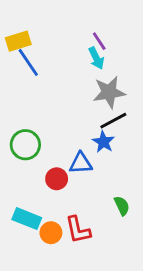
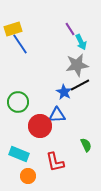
cyan arrow: (96, 58) -> (81, 42), moved
blue star: (103, 142) -> (64, 92), moved
red circle: (57, 179) -> (40, 126), size x1.5
orange circle: (51, 233) -> (28, 176), moved

